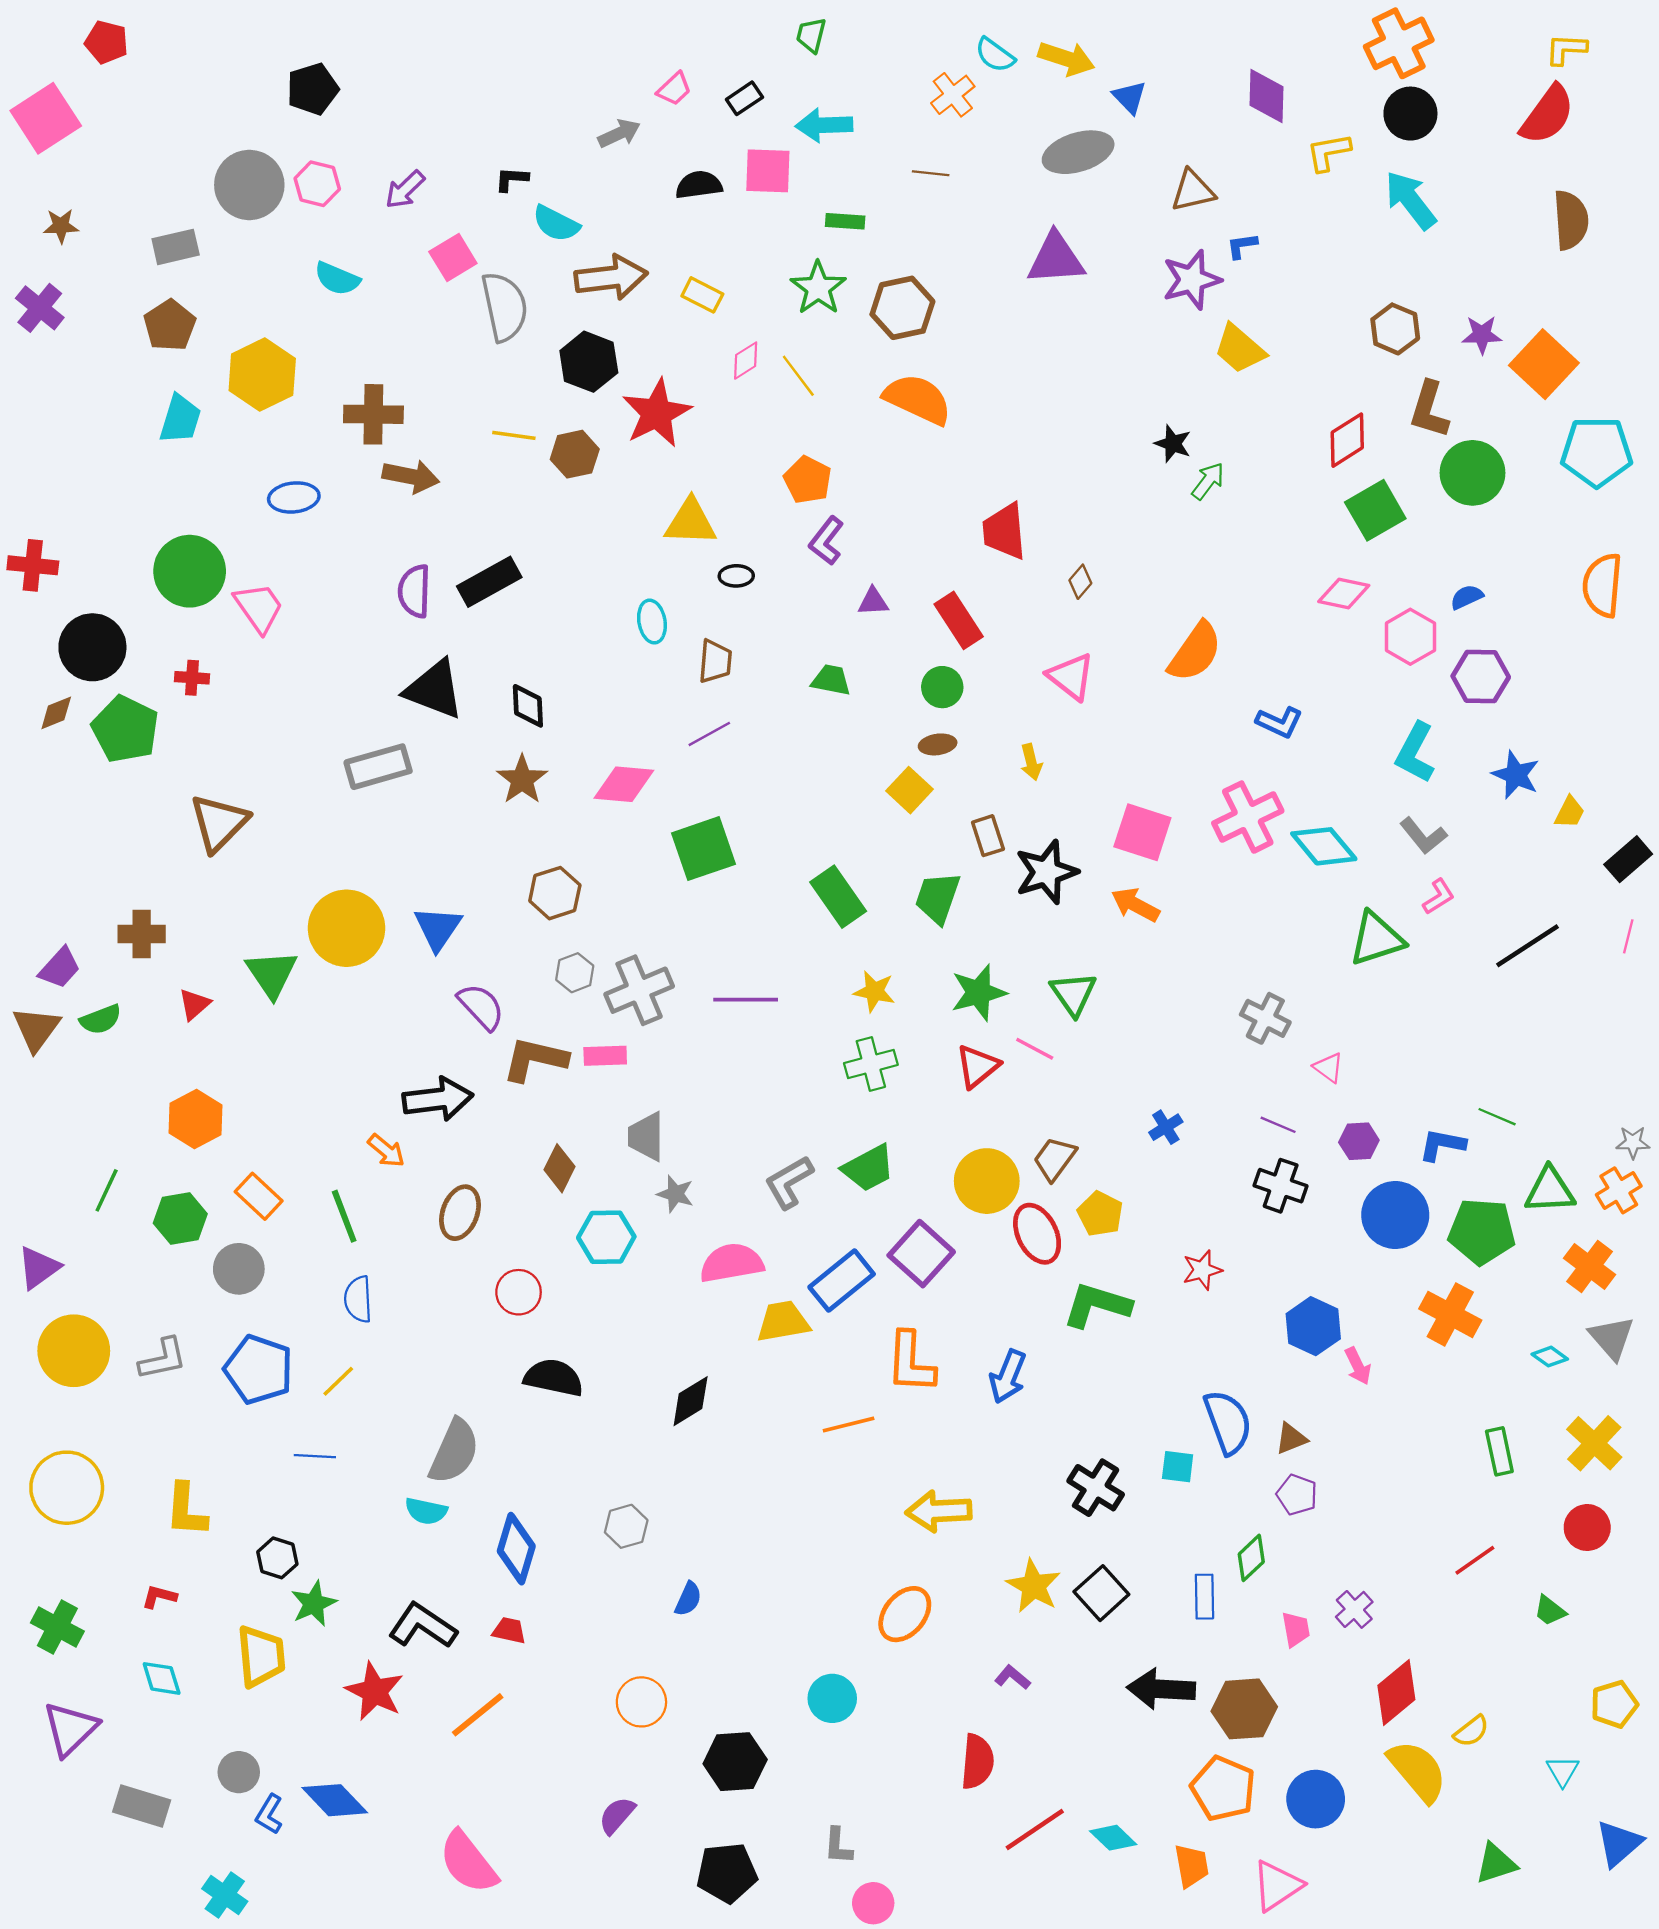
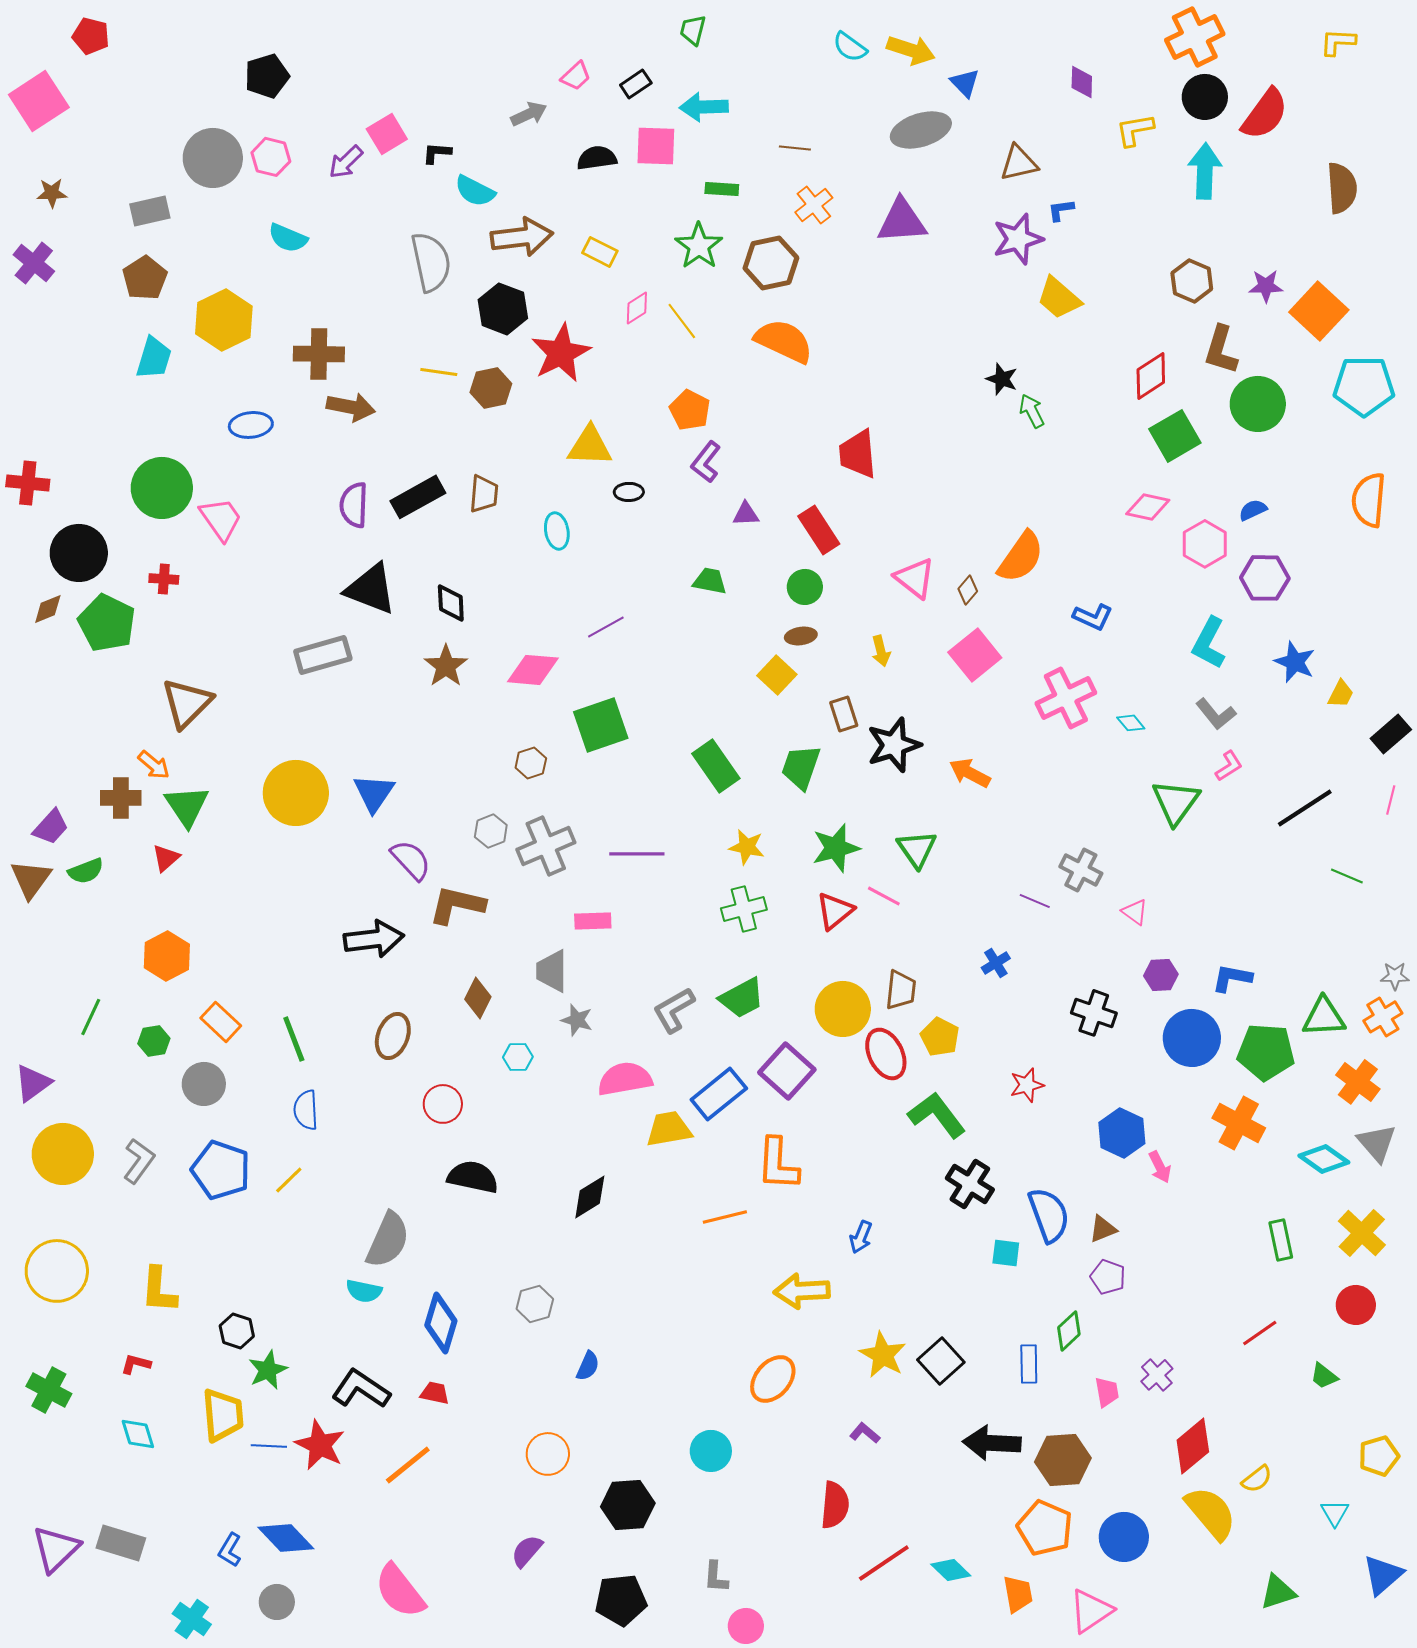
orange cross: (953, 95) -> (814, 205), moved
purple diamond: (1266, 96) -> (1082, 82), size x0.7
red semicircle: (1547, 115) -> (1265, 114), moved
cyan arrow: (1410, 200) -> (1205, 171), turned 40
pink square: (453, 258) -> (387, 134), moved
green arrow: (1208, 481) -> (1032, 411), turned -64
brown diamond: (1080, 582) -> (968, 590), moved
brown trapezoid: (715, 661) -> (484, 494), moved
pink square: (1142, 832) -> (975, 655), moved, turned 33
cyan diamond: (1324, 846) -> (1131, 723), size x0.5
brown hexagon: (555, 893) -> (531, 763), moved, size x0.7
green triangle: (1377, 939) -> (1176, 802), turned -36
green triangle: (272, 974) -> (187, 806), moved
pink rectangle: (605, 1056) -> (593, 921), moved
green line: (1497, 1117) -> (1347, 876), moved
purple line: (1278, 1125) -> (1035, 901), moved
orange arrow: (386, 1151) -> (154, 765), moved
brown trapezoid: (1055, 1159) -> (901, 990), turned 150
green hexagon: (180, 1218) -> (154, 1041), size x0.7
cyan hexagon: (606, 1237) -> (518, 1057), size x0.6
green L-shape: (1097, 1305) -> (937, 1115), turned 36
cyan diamond: (1550, 1357) -> (1324, 1159), size x1.6
gray L-shape: (163, 1359) -> (139, 1161), turned -42
blue arrow: (1008, 1377) -> (861, 1237), moved, size x0.7
blue line: (315, 1456) -> (269, 1446), moved
black cross: (1096, 1488) -> (970, 1184), moved
purple triangle: (70, 1729) -> (56, 1549), moved
gray circle: (239, 1772) -> (277, 1602), moved

